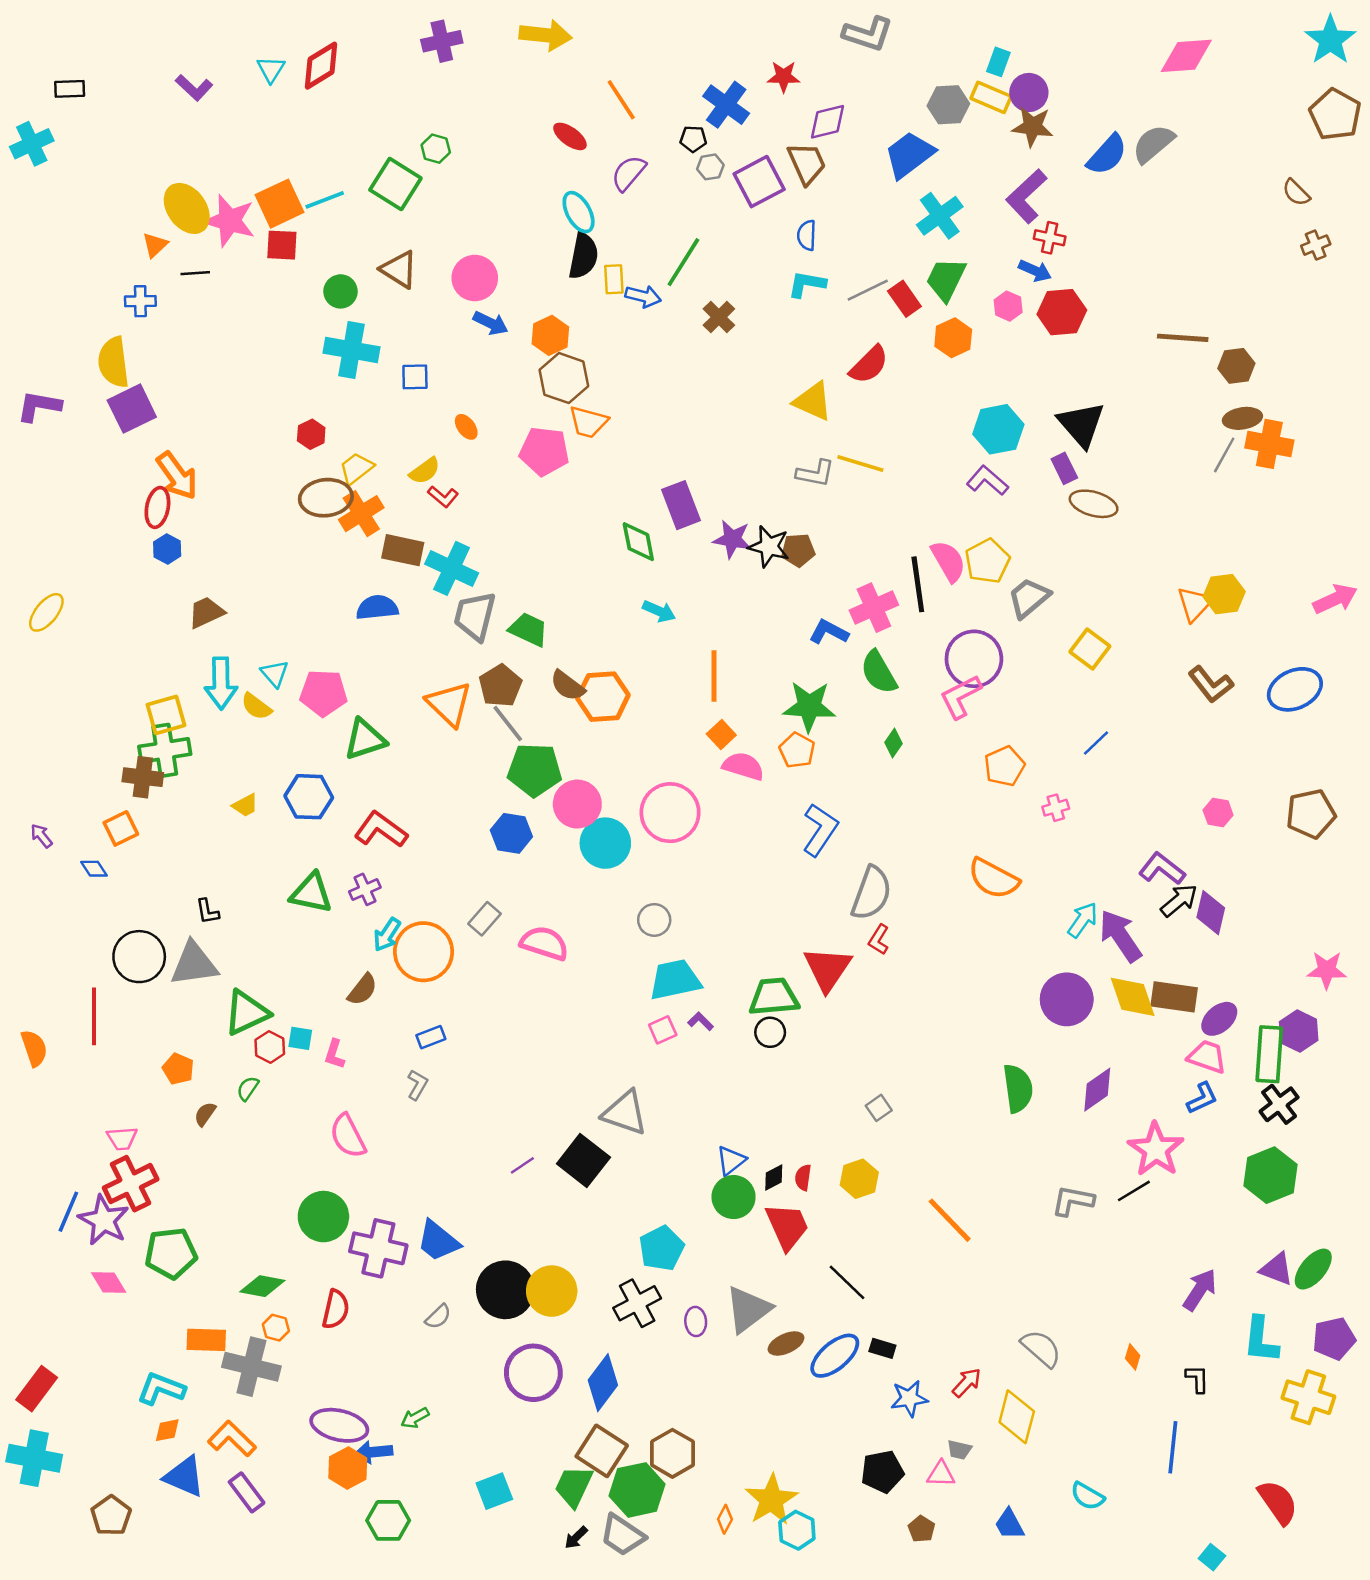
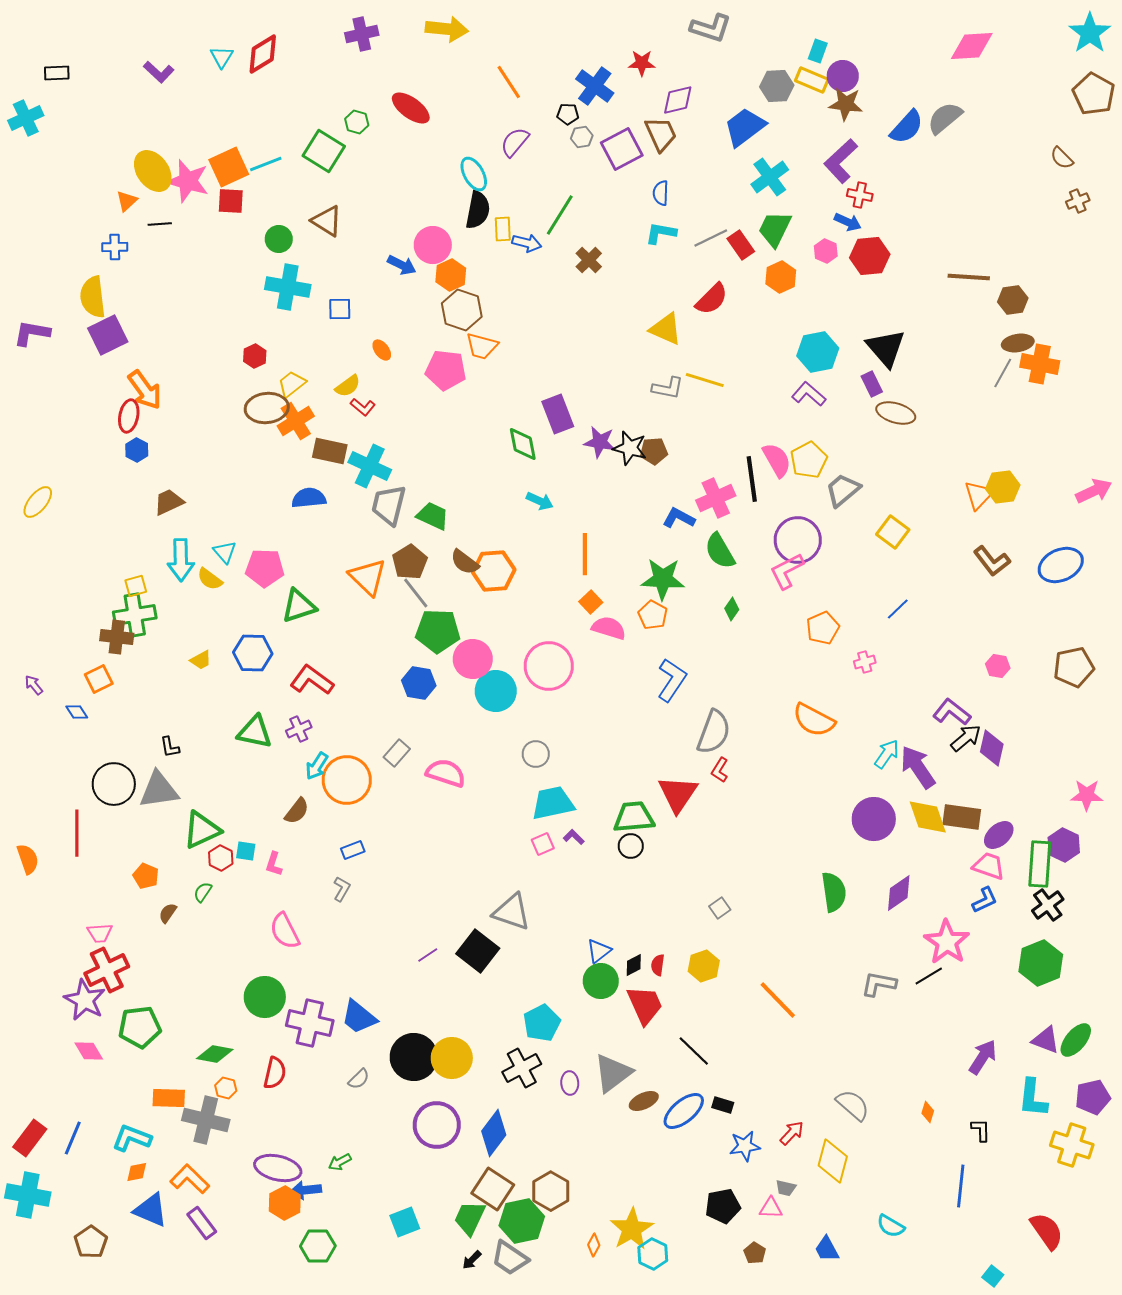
red ellipse: (570, 136) -> (411, 108), moved, size x1.4
pink circle: (475, 278) -> (433, 245), moved
yellow square: (166, 715) -> (136, 586), size x0.7
blue line: (68, 1212) -> (73, 1138), moved

